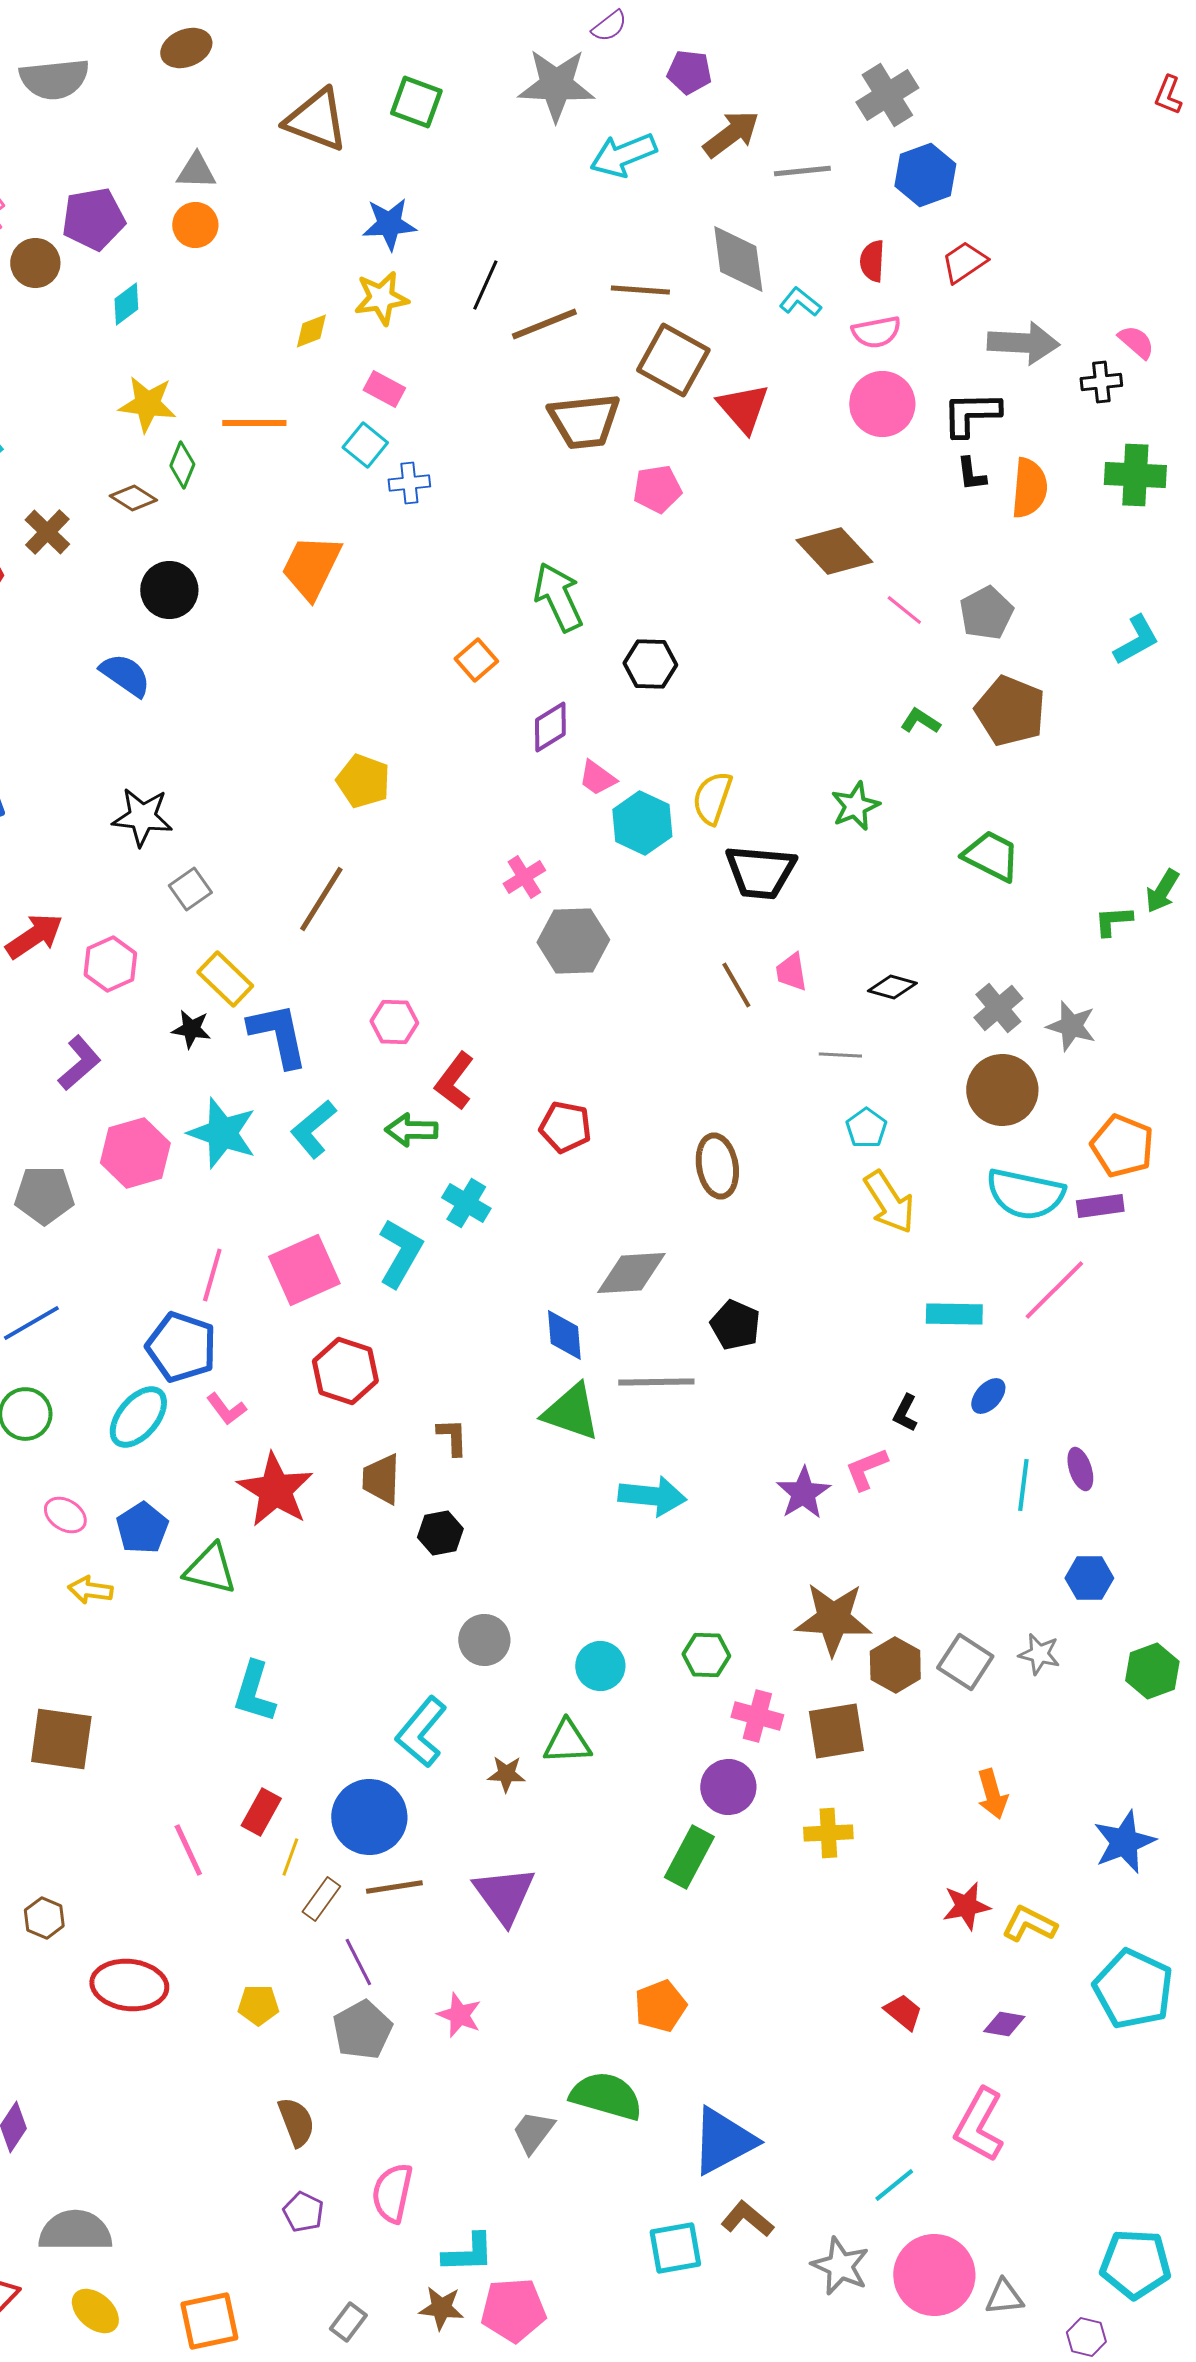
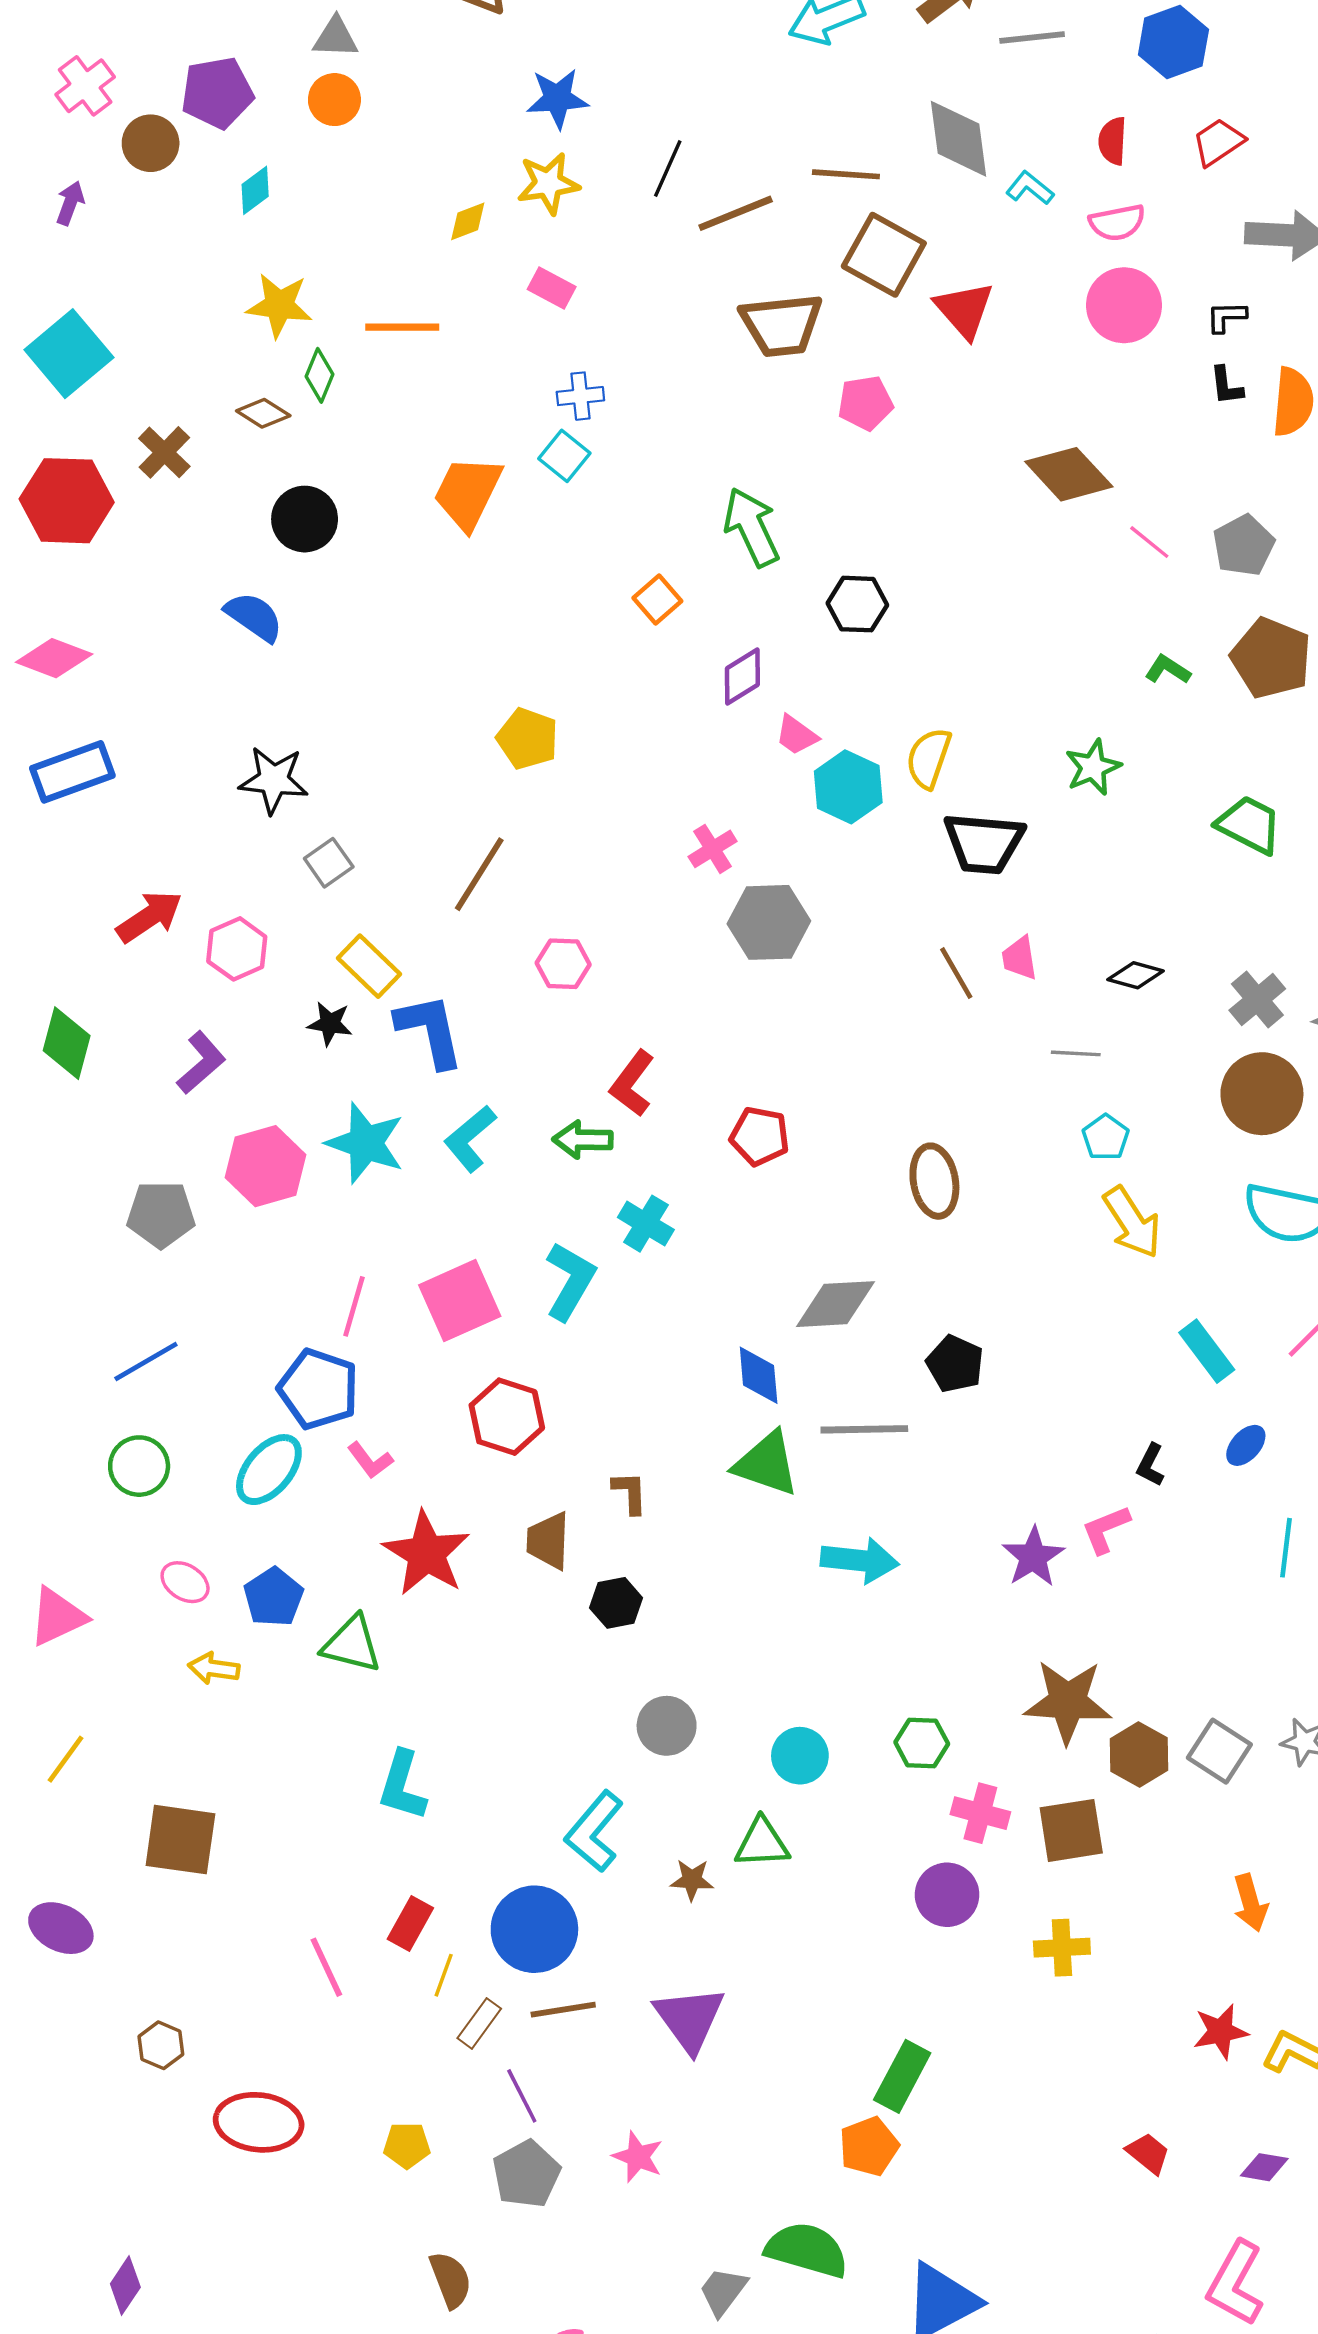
black L-shape: (971, 414) -> (1226, 317), size x0.6
cyan square: (365, 445) -> (564, 456), moved
pink hexagon: (394, 1022) -> (563, 964), moved
cyan rectangle: (954, 1314) -> (1207, 1351), turned 52
green rectangle: (689, 1857) -> (902, 2076), moved

